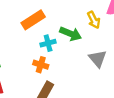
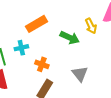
cyan cross: (48, 43) -> (21, 48), moved
gray triangle: (98, 59) -> (80, 74), moved

